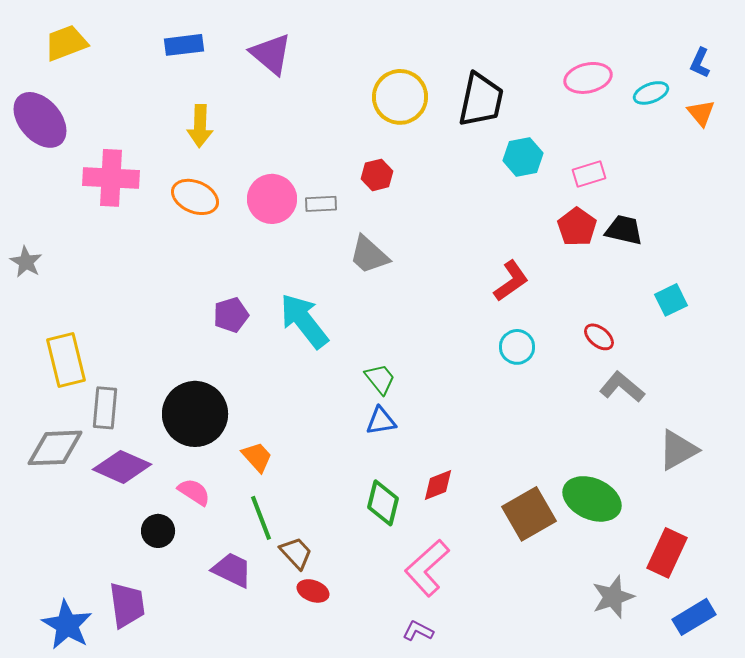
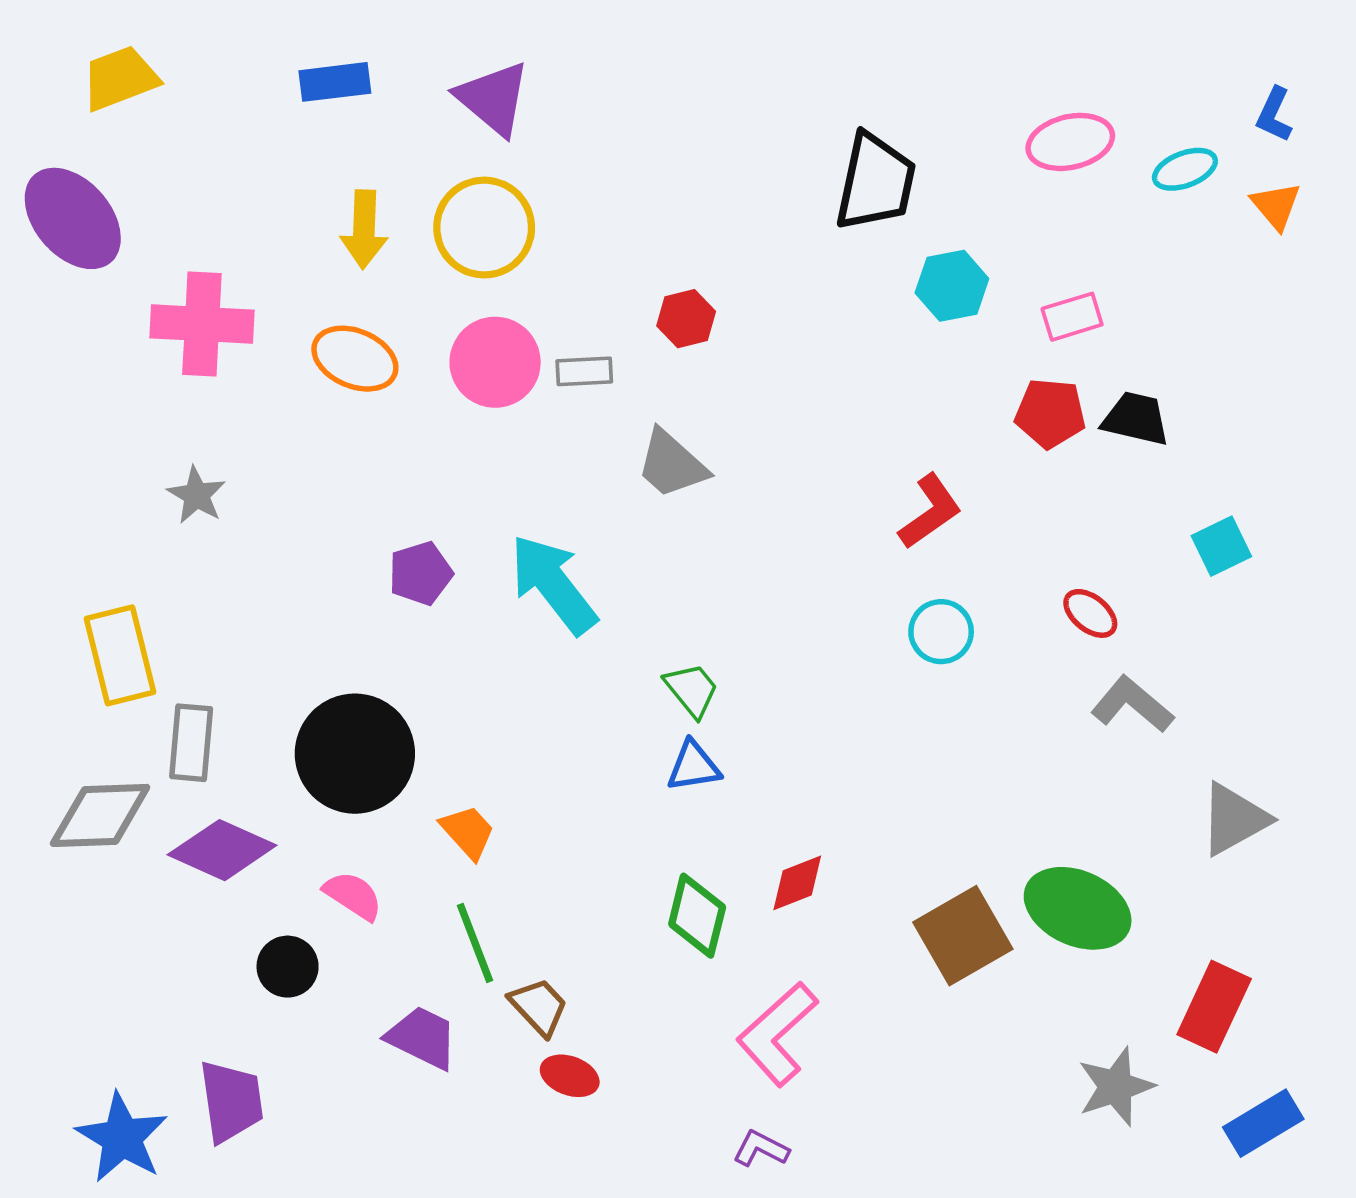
yellow circle: (400, 97) -> (484, 228), moved
red pentagon: (577, 227) -> (1050, 413), turned -30
gray star: (26, 262) -> (197, 495), moved

